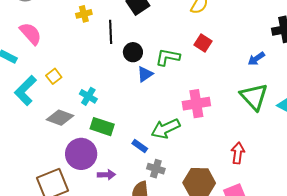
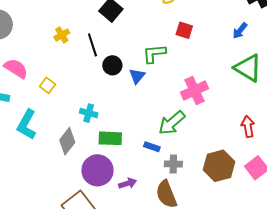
black circle: (133, 52) -> (112, 65), moved
yellow square: (54, 76) -> (47, 85), moved
gray diamond: (60, 118) -> (67, 141), turned -56

